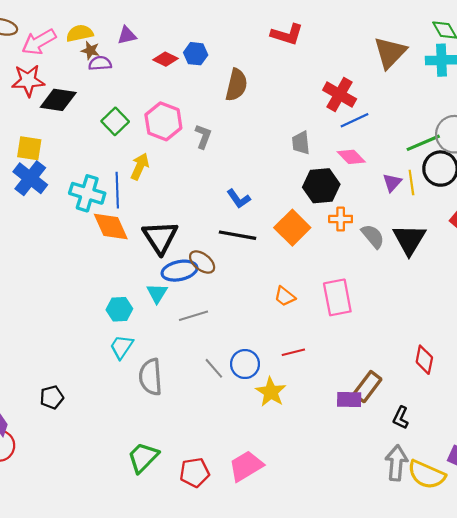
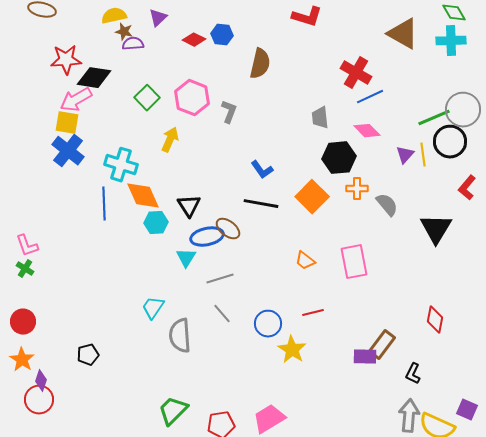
purple triangle: (127, 35) -> (158, 18), turned -30
pink arrow: (39, 42) -> (76, 100), moved
brown triangle: (390, 53) -> (403, 34), turned -44
blue line: (117, 190) -> (104, 204), moved
black triangle: (160, 237) -> (189, 206), size x0.7
black triangle: (409, 239) -> (436, 229), moved
cyan hexagon: (119, 309) -> (156, 223), moved
gray line: (214, 368) -> (222, 314), moved

